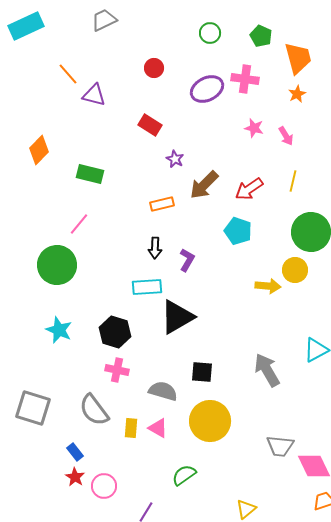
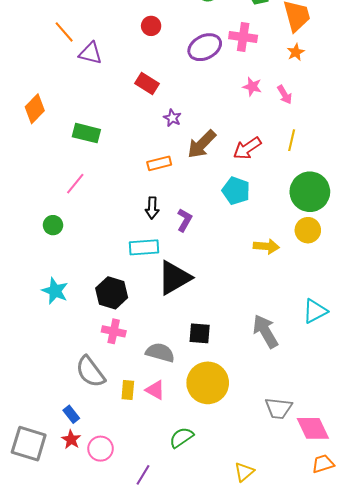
green circle: (57, 265) -> (53, 225), size x0.5
yellow circle: (295, 270) -> (308, 230), moved
gray square: (33, 408) -> (29, 444), moved

